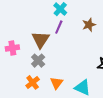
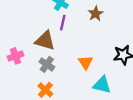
brown triangle: (41, 40) -> (45, 41), turned -36
orange triangle: (57, 83) -> (86, 62), moved

